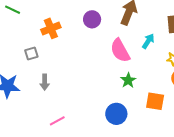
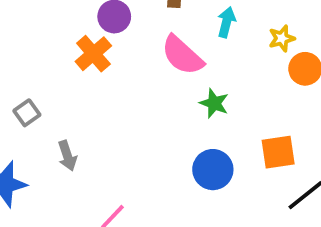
orange cross: (51, 28) -> (93, 54), moved
orange square: (155, 101) -> (278, 152), moved

